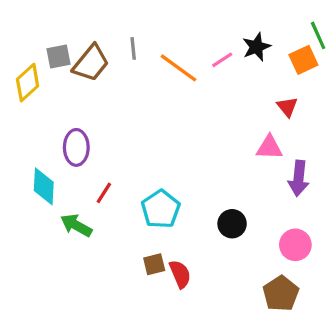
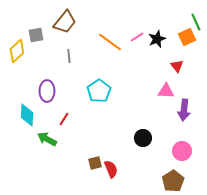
black star: (256, 47) -> (157, 39), moved
gray line: (133, 48) -> (69, 56), moved
brown trapezoid: (91, 63) -> (65, 22), moved
cyan pentagon: (161, 209) -> (99, 91), moved

